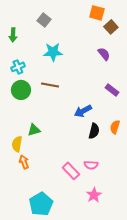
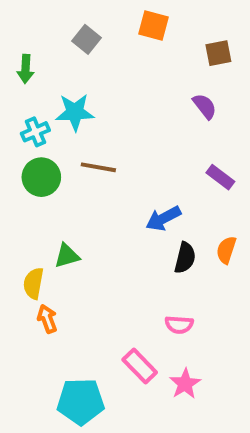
orange square: (97, 13) -> (153, 26), moved
brown square: (111, 27) -> (218, 53), turned 32
cyan star: (53, 52) -> (75, 112), moved
pink rectangle: (71, 171) -> (140, 366), moved
cyan pentagon: (41, 204) -> (81, 401), turned 30

